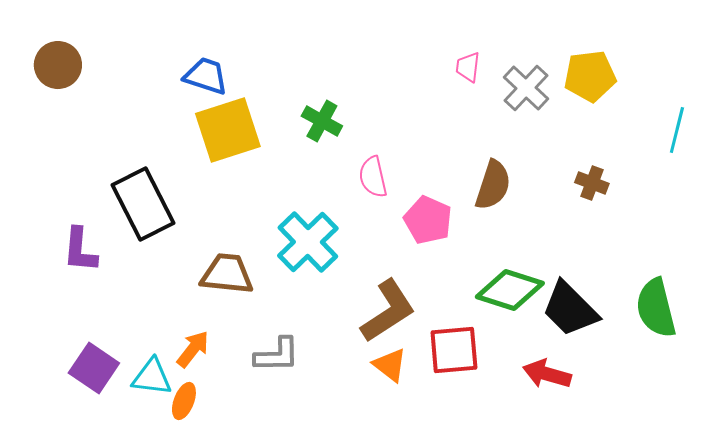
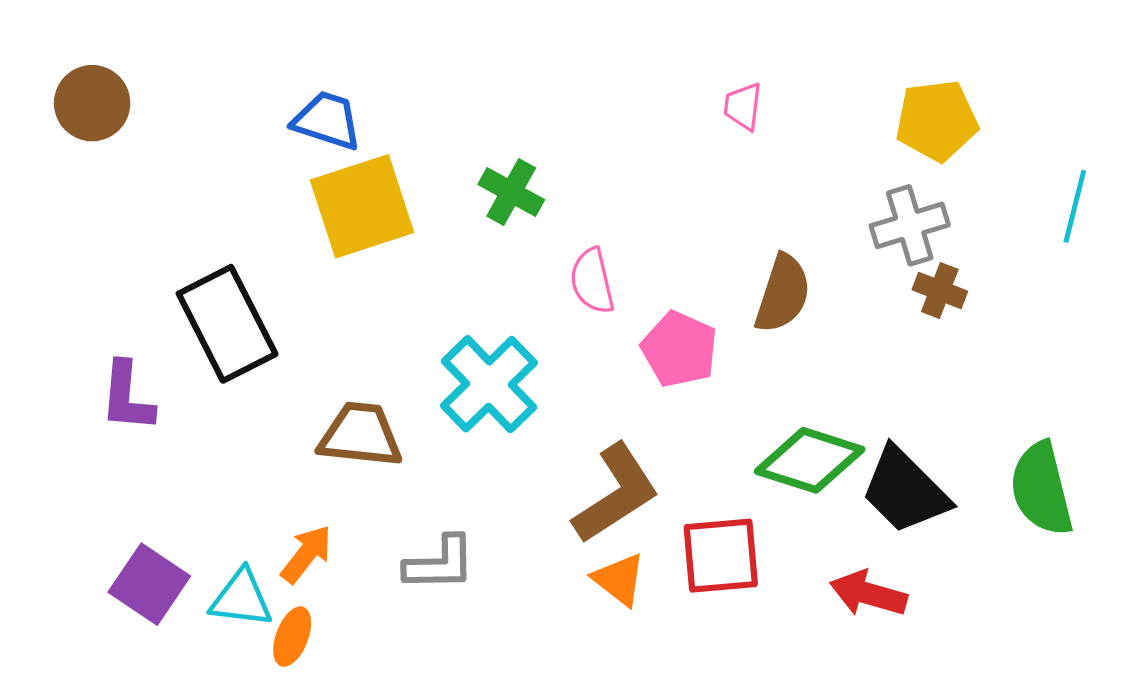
gray cross: (526, 88) -> (910, 225), moved, turned 30

